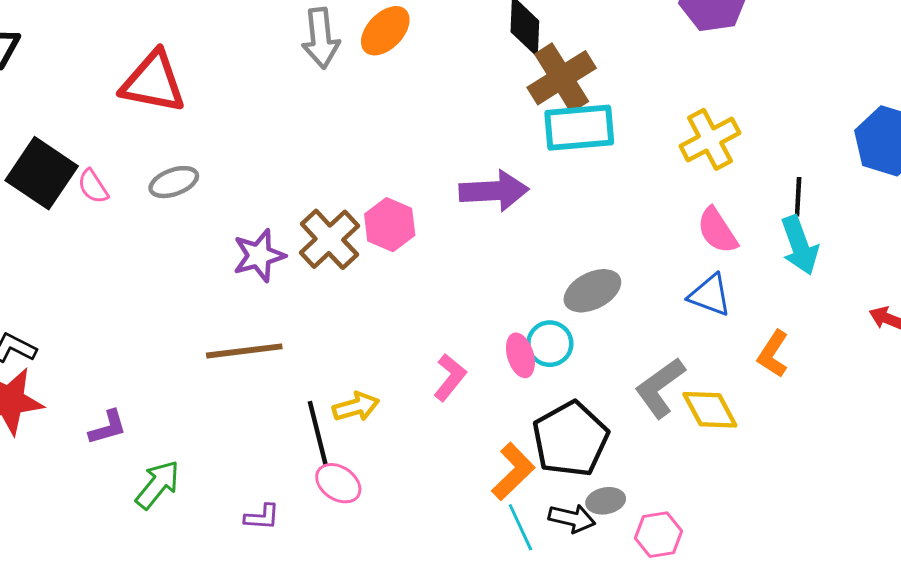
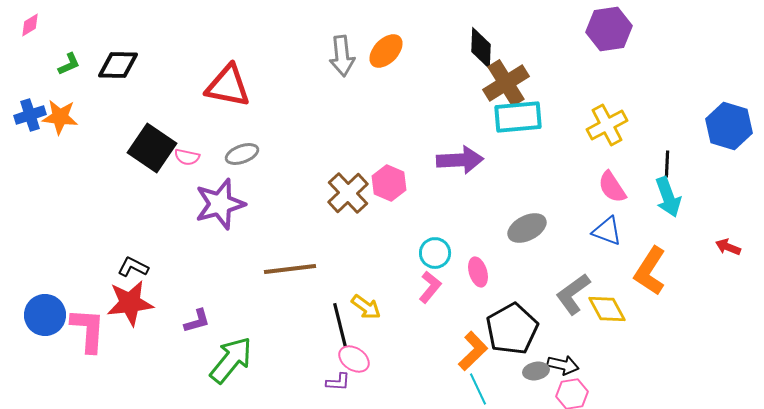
pink semicircle: (93, 186) -> (187, 157), turned -45
purple star: (259, 255) -> (220, 204), moved, size x1.4
cyan circle: (550, 344) -> (435, 253), moved
orange L-shape: (773, 354) -> (650, 271), size x1.5
yellow arrow: (356, 407) -> (366, 307), turned 52
green arrow: (158, 485) -> (231, 360), size x1.4
purple L-shape: (262, 517) -> (338, 382), moved
black arrow: (572, 518) -> (563, 365), moved

